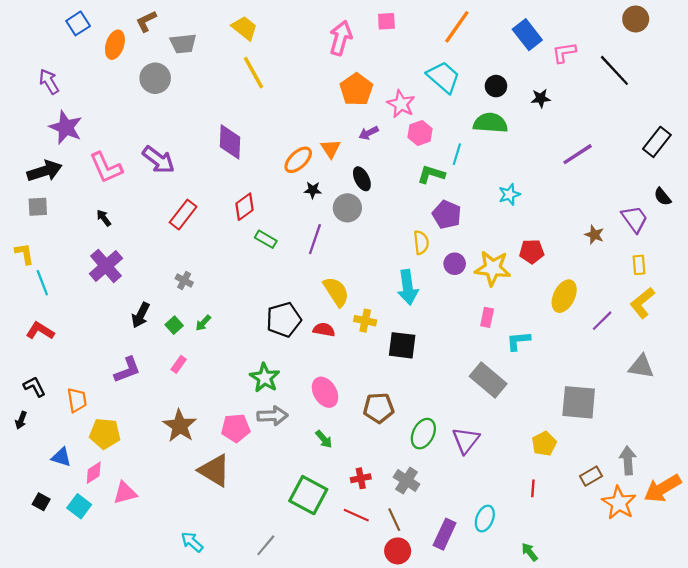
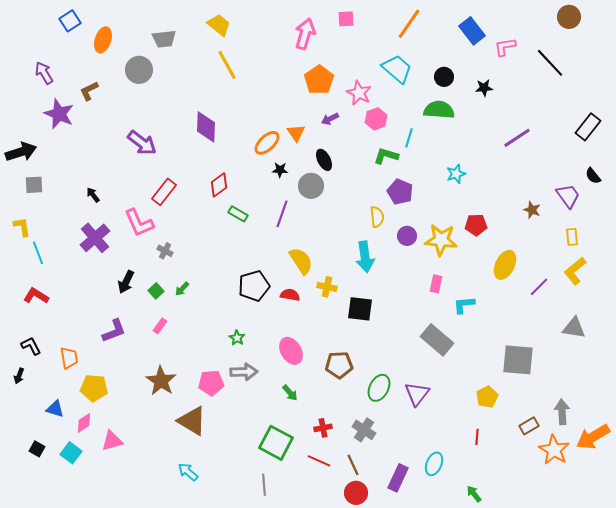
brown L-shape: (146, 21) -> (89, 91), moved
pink L-shape: (106, 168) -> (139, 223), moved
black arrow: (45, 171) -> (21, 152), moved
green star: (265, 378) -> (237, 338), size x0.6
cyan arrow: (192, 542) -> (188, 472), moved
gray line: (266, 545) -> (264, 485), moved, turned -45

